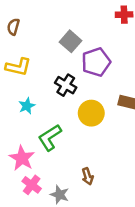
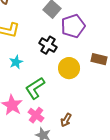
brown arrow: (88, 176) -> (66, 120), turned 48
pink cross: (32, 185) -> (36, 115), moved

